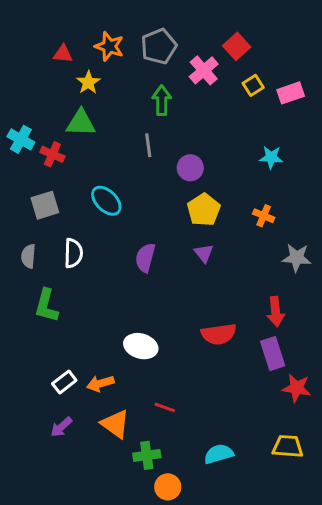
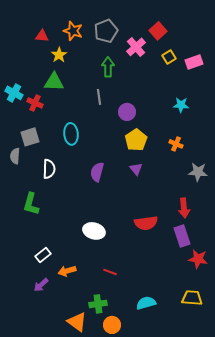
cyan ellipse: (106, 201) -> (71, 134), turned 40
gray semicircle: (28, 256) -> (15, 156), moved
orange arrow: (100, 384) -> (67, 271), moved
orange triangle: (115, 424) -> (77, 322), moved

